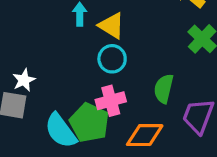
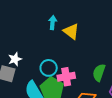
cyan circle: (112, 59) -> (49, 68), moved

